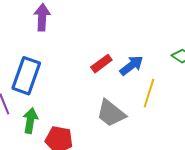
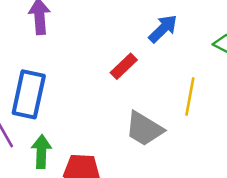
blue arrow: (131, 66) -> (163, 29), moved

